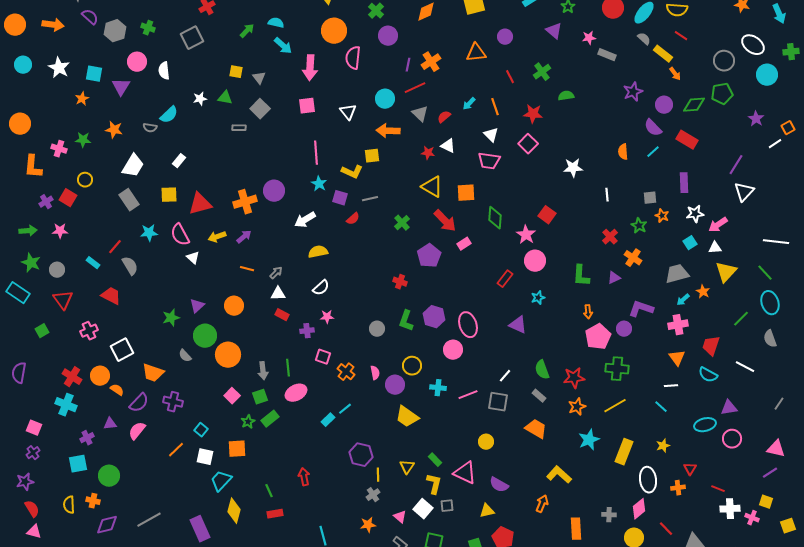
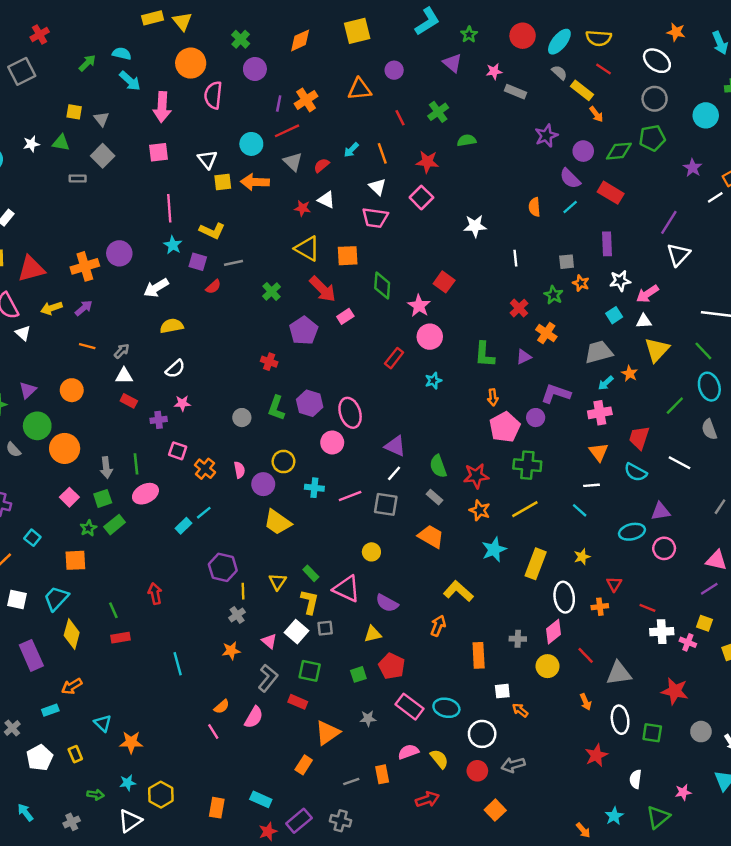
white ellipse: (753, 45) -> (657, 61), moved
yellow square: (372, 156) -> (223, 182), moved
purple triangle: (518, 325) -> (395, 446), moved
orange star: (577, 407) -> (480, 510), turned -30
white square: (205, 457) -> (17, 600), moved

